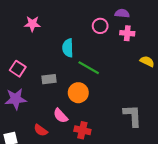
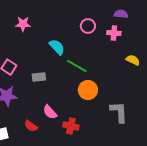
purple semicircle: (122, 13) -> (121, 14), moved
cyan semicircle: (68, 48) -> (57, 47), turned 138
orange circle: (78, 93) -> (88, 90), moved

